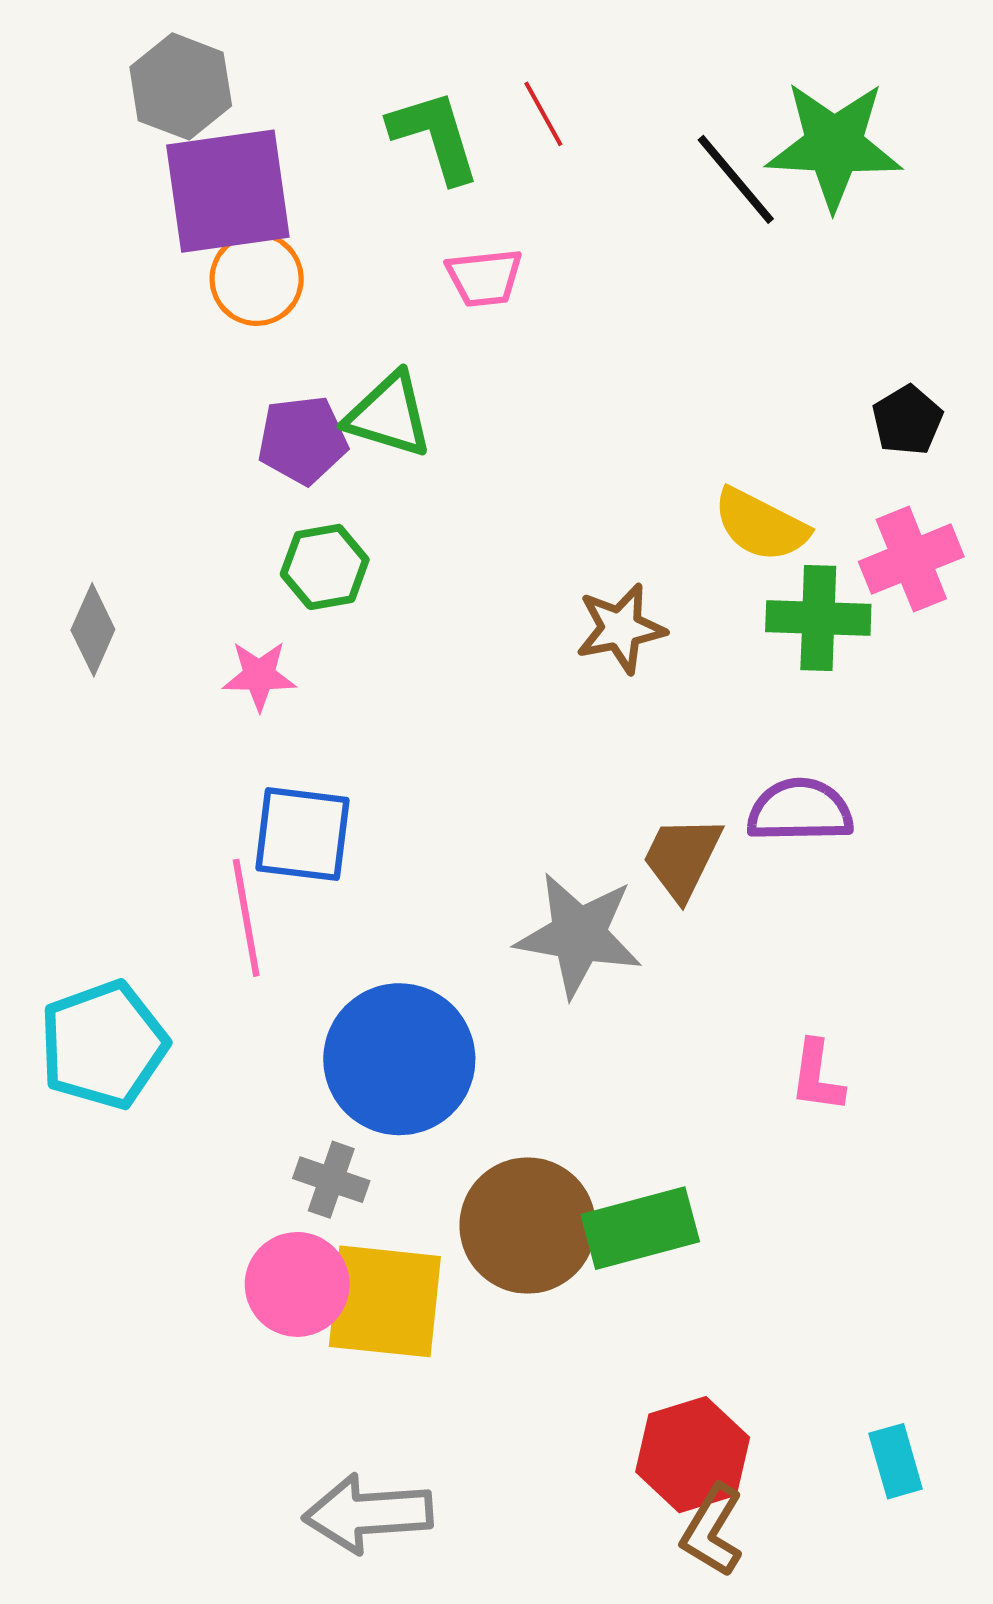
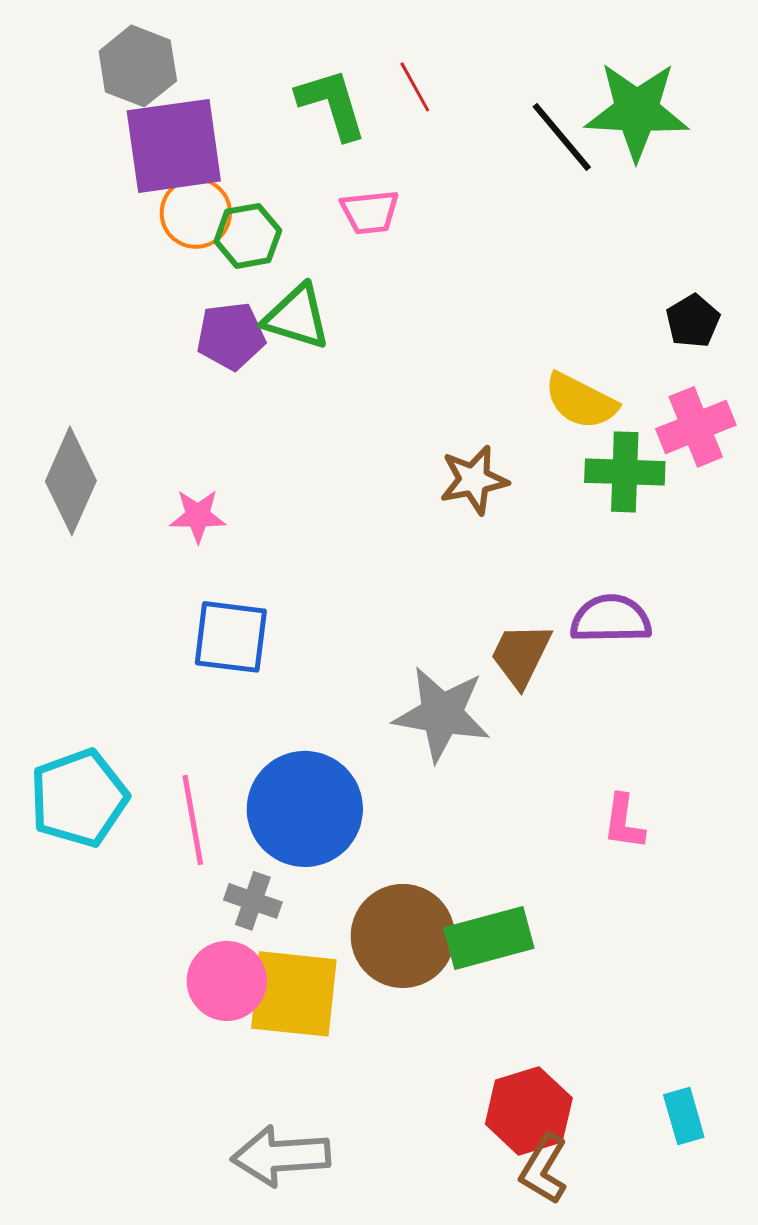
green hexagon: (325, 567) -> (248, 236), moved
gray diamond: (93, 630) -> (71, 481), size x1.5
pink line: (246, 918) -> (193, 820), moved

